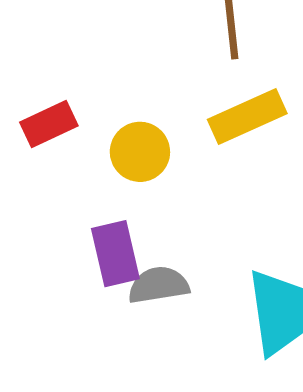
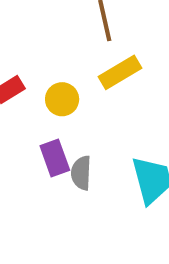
gray semicircle: (159, 285) -> (81, 173), turned -72

